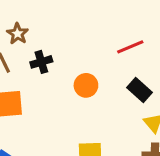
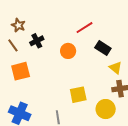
red line: (130, 47) -> (84, 28), moved

